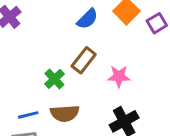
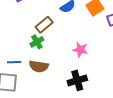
brown rectangle: (84, 60) -> (44, 25), moved

